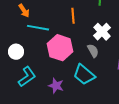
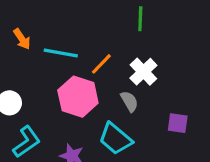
orange line: (73, 16) -> (101, 64), moved, turned 49
cyan line: (38, 28) -> (61, 53), moved

